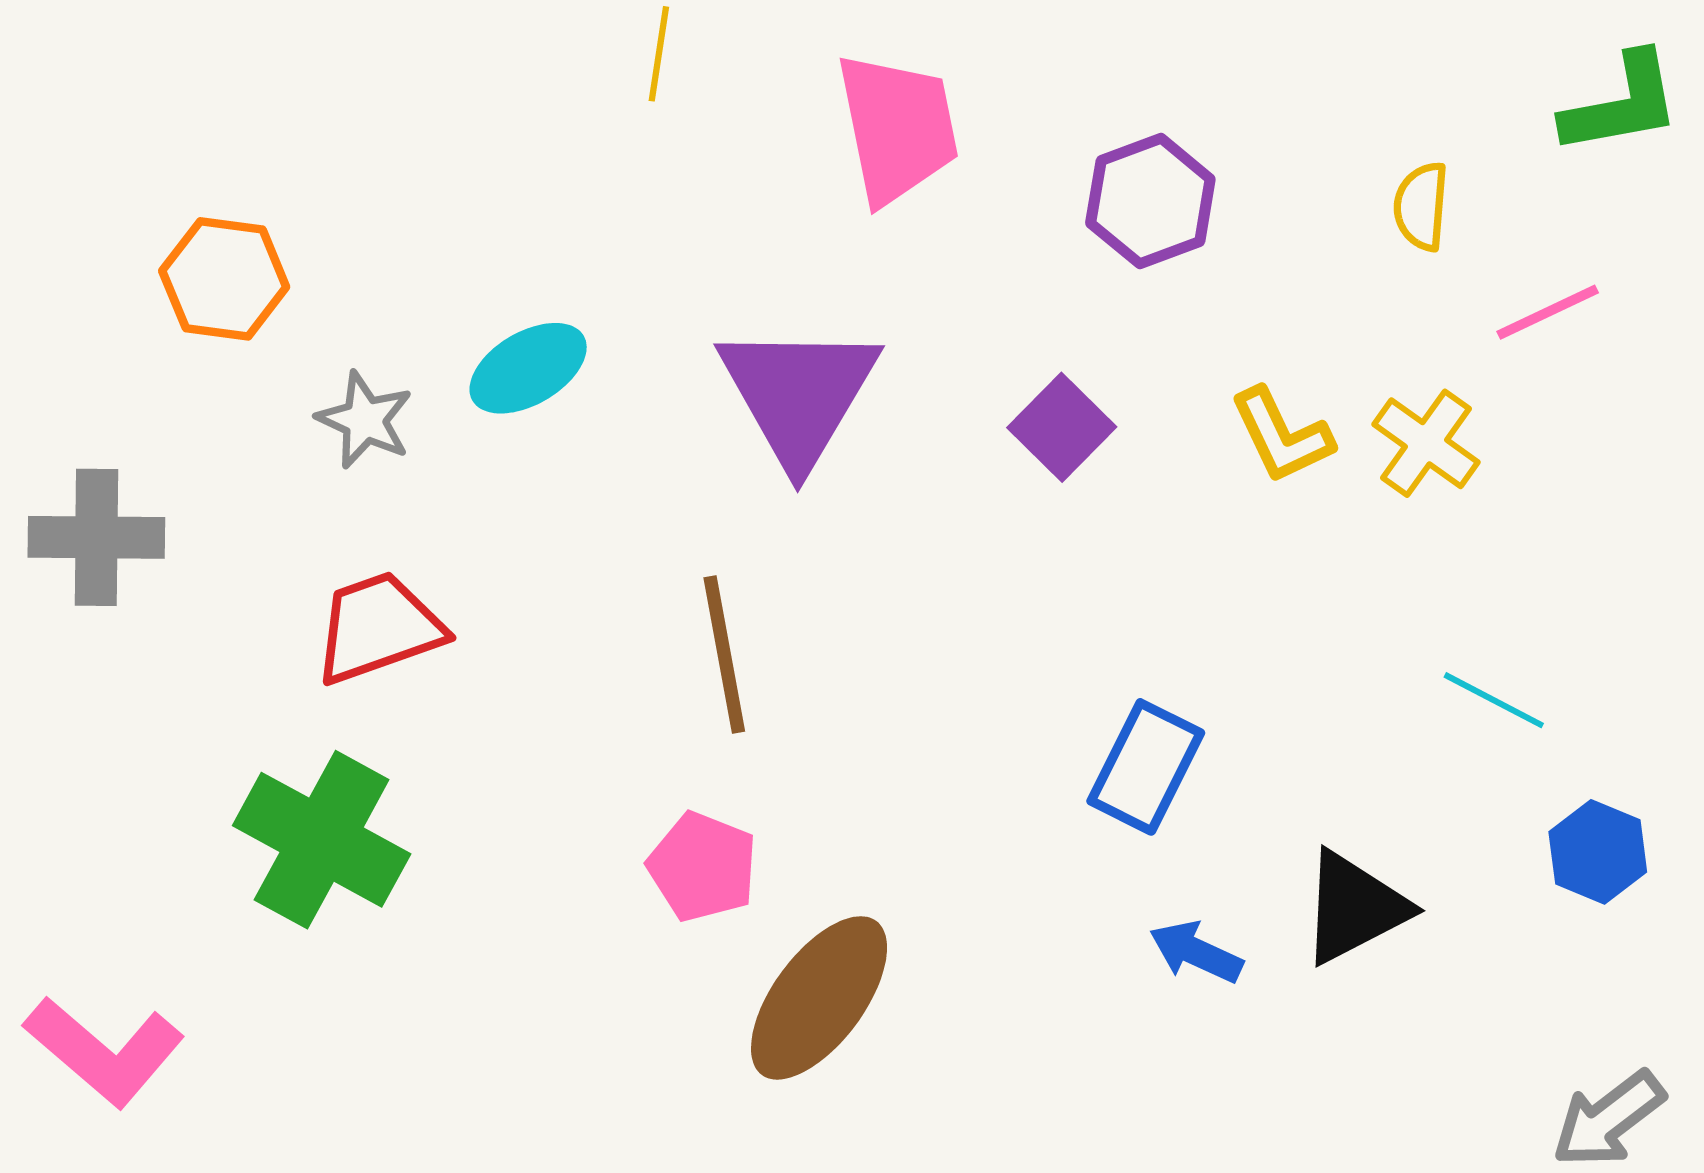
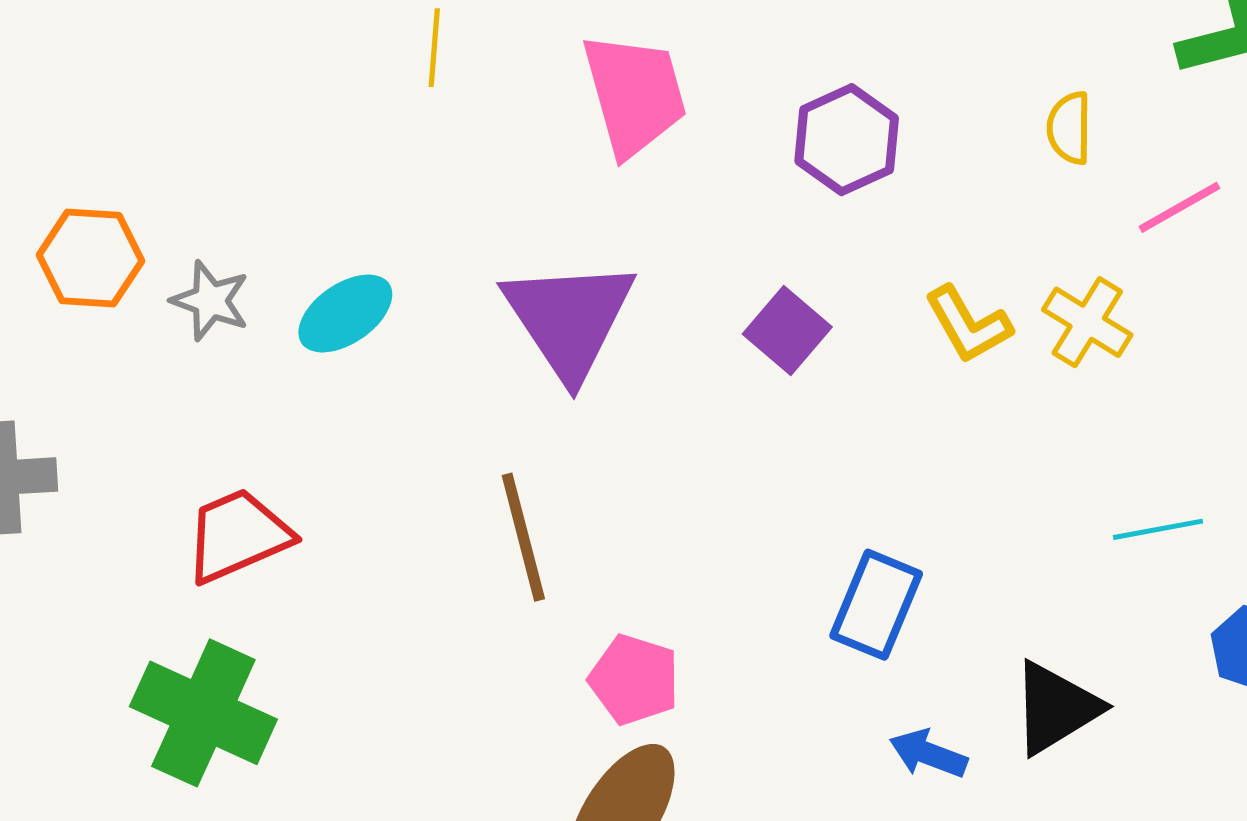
gray star: (365, 420) -> (210, 301), moved
cyan line: (1494, 700) -> (1158, 529), turned -34
pink pentagon: (703, 867) -> (634, 680), moved

